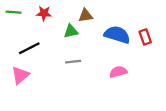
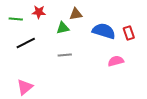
green line: (14, 12) -> (16, 19), moved
pink semicircle: (118, 72) -> (116, 61), moved
pink triangle: (20, 75) -> (25, 87), moved

